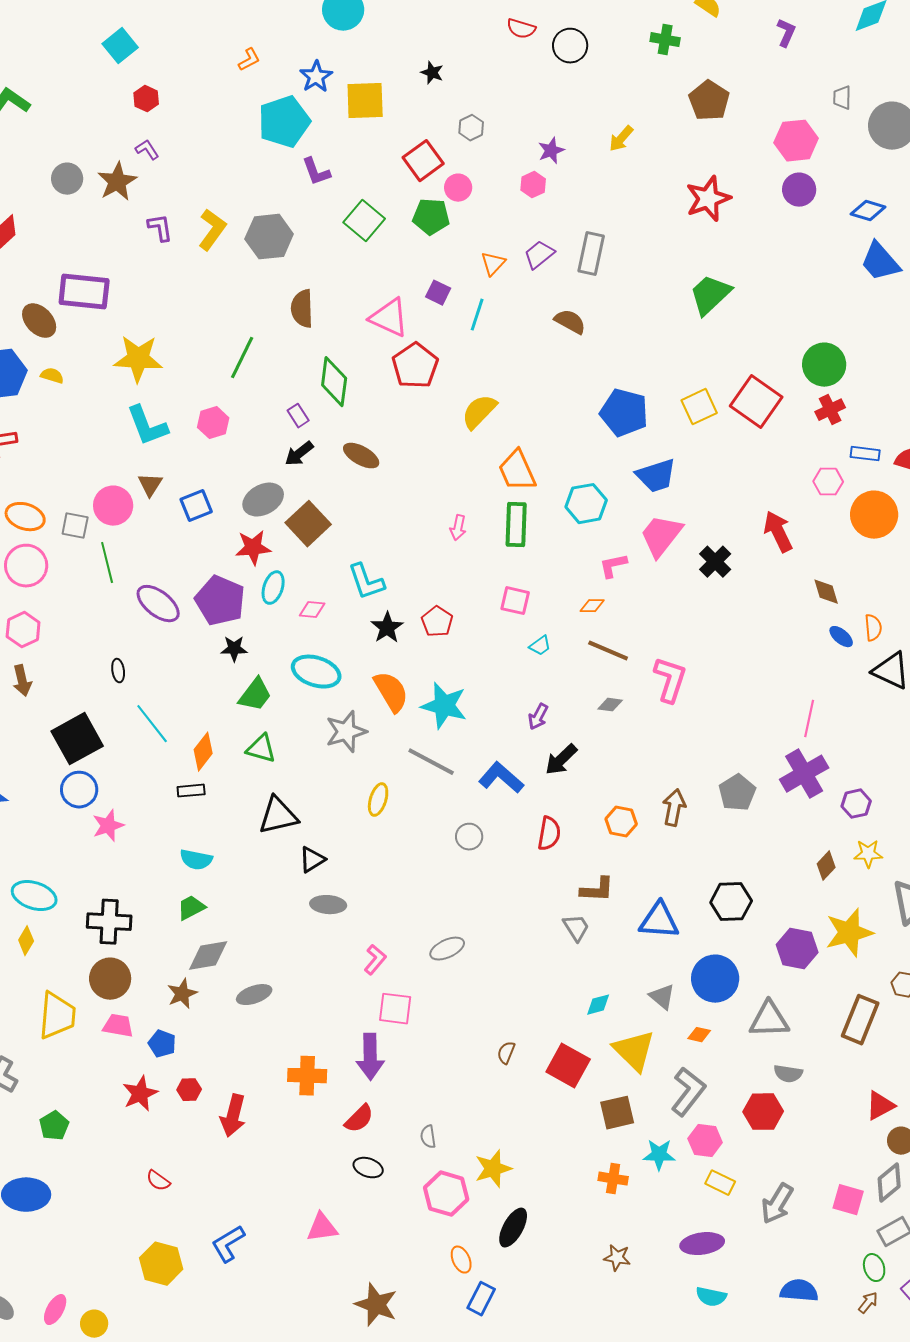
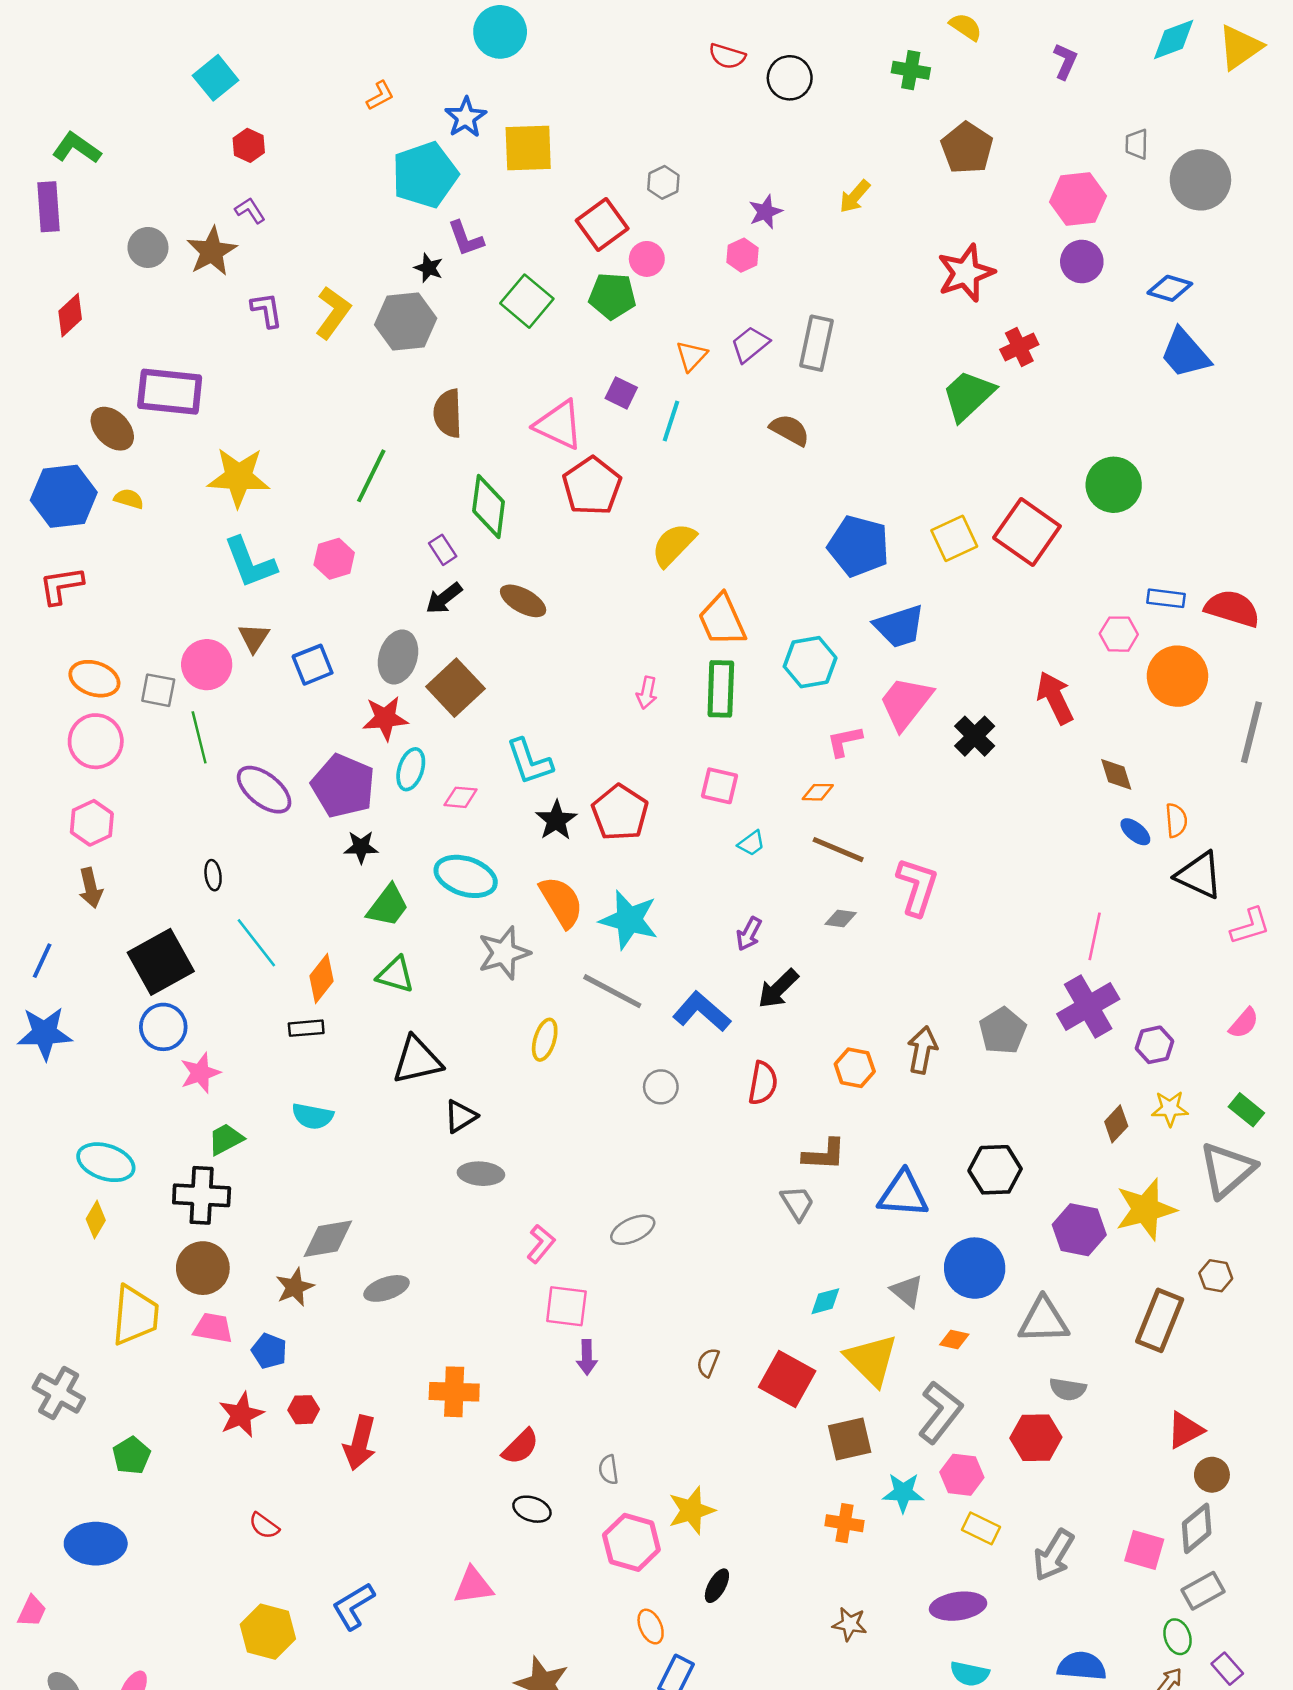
black star: (432, 73) -> (429, 268), moved
red cross: (830, 410) -> (1019, 347), moved
gray ellipse: (263, 500) -> (398, 657), turned -45
red pentagon: (437, 622) -> (620, 813), size x1.4
green trapezoid: (191, 908) -> (226, 1139), moved
purple arrow: (370, 1057) -> (587, 1357), moved, size x0.6
black ellipse: (513, 1228) -> (717, 1586), size x0.7

